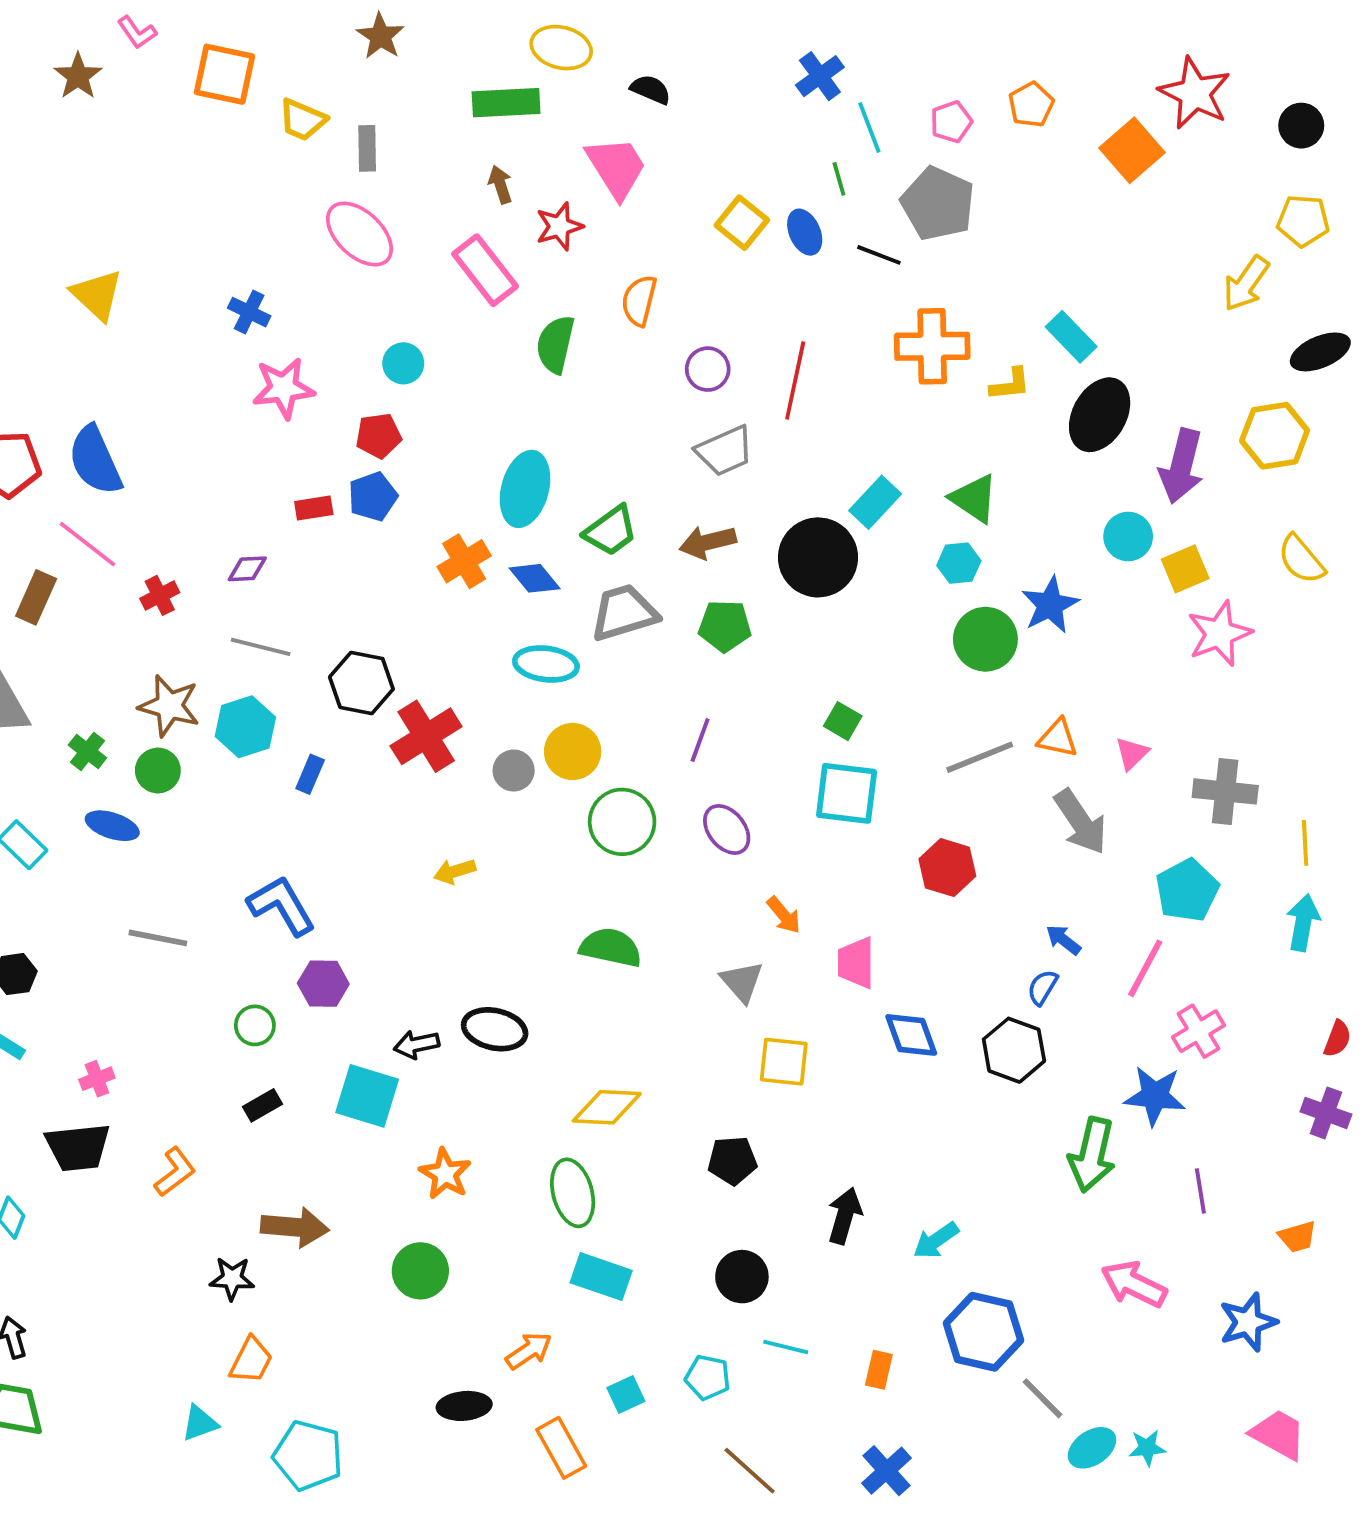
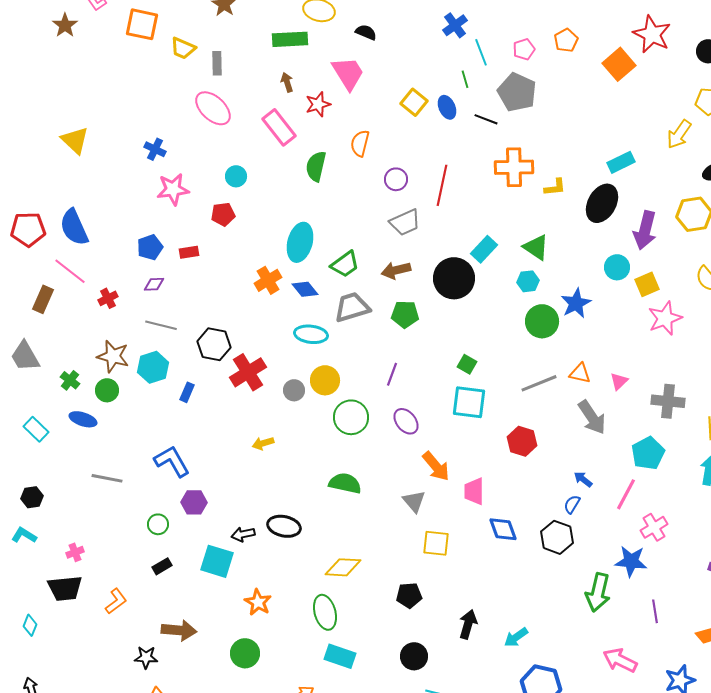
cyan rectangle: (1071, 337) -> (621, 162), moved, turned -72
blue pentagon: (373, 497) -> (150, 247), moved
orange arrow: (784, 915) -> (436, 466), size x1.5

